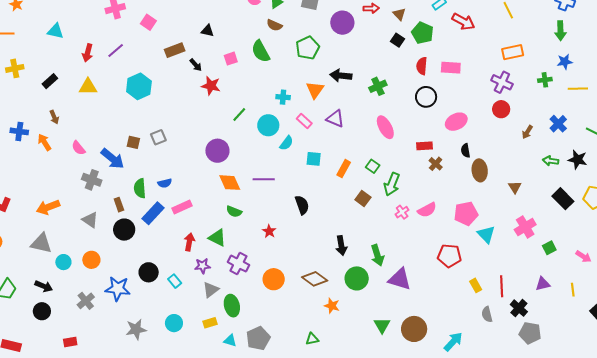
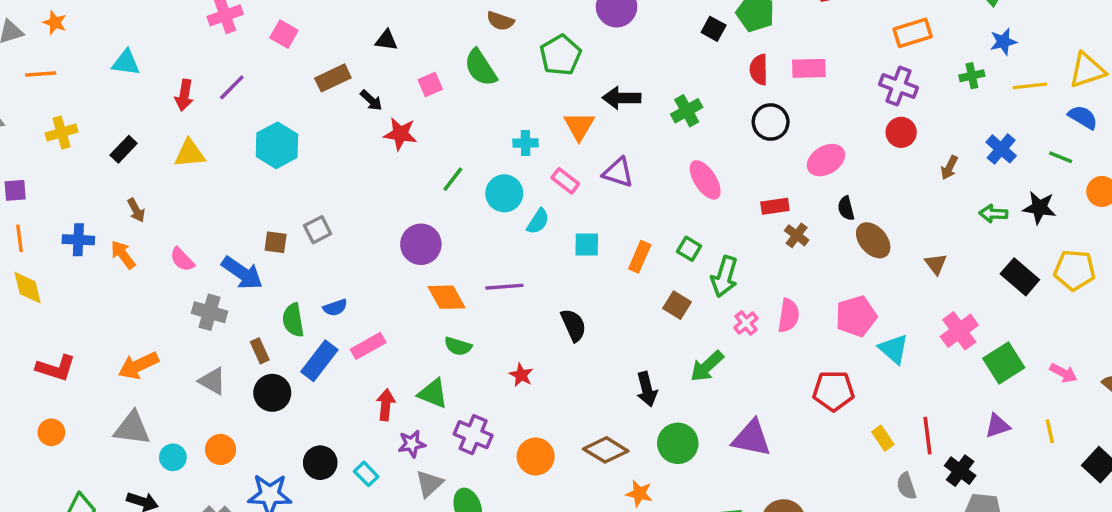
brown ellipse: (480, 170) -> (873, 240), turned -30
pink semicircle: (427, 210) -> (789, 316), turned -48
green square: (549, 248) -> (1004, 363), size x1.6
green arrow: (377, 255) -> (707, 366), moved, turned 70

